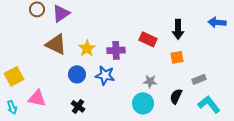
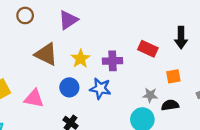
purple triangle: (61, 13) -> (68, 20), moved
orange square: (177, 57) -> (173, 76), moved
black semicircle: (176, 96) -> (170, 105), moved, turned 56
pink triangle: (37, 98) -> (34, 98), moved

